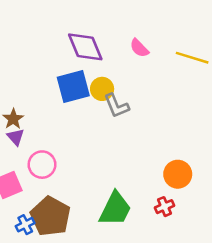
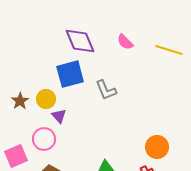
yellow circle: (102, 89) -> (46, 99), moved
purple triangle: (16, 137) -> (59, 116), moved

